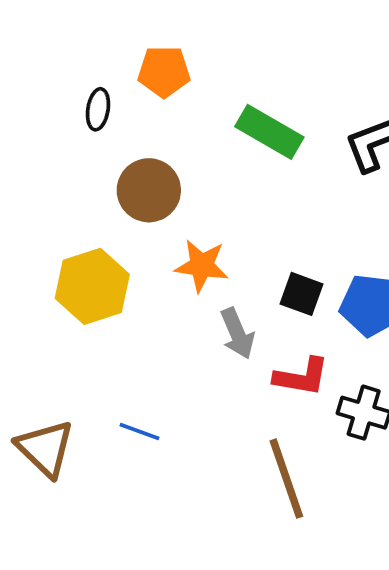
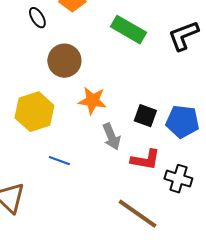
black ellipse: (98, 109) -> (37, 18), turned -40
blue line: (139, 431) -> (59, 161), moved
brown line: (286, 479) -> (137, 214), turned -36

